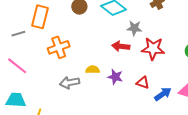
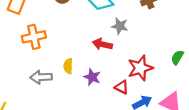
red star: (153, 49) -> (140, 68), moved, turned -30
yellow semicircle: (93, 70) -> (68, 66), turned -96

